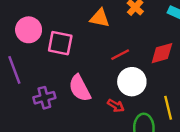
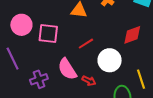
red line: (120, 55) -> (86, 44), moved
red arrow: (116, 106) -> (89, 81), moved

